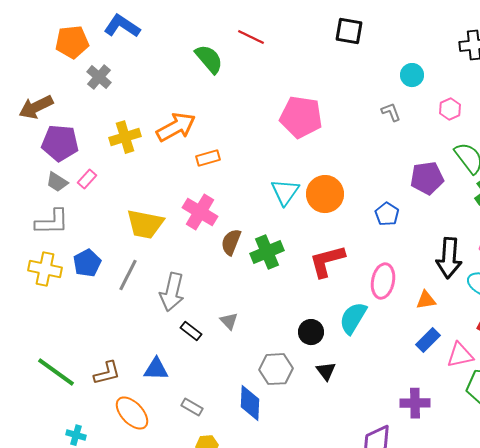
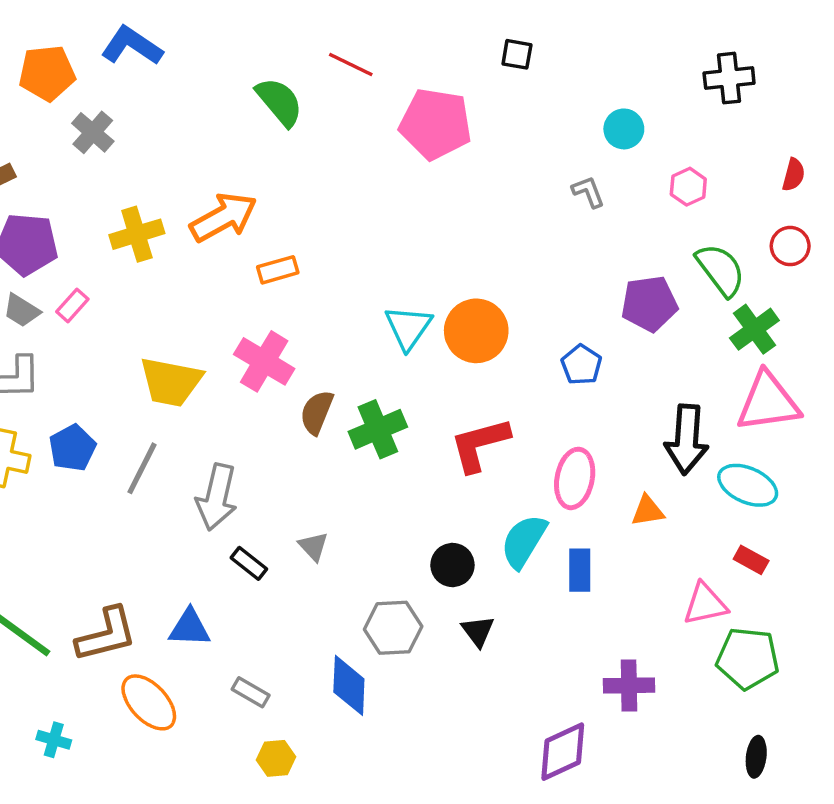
black square: (349, 31) -> (517, 54), size x0.7
pink pentagon: (301, 117) -> (436, 124), moved
blue rectangle: (428, 340) -> (580, 570), moved, turned -45
brown L-shape: (107, 373) -> (106, 635), size x1.4

